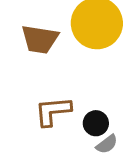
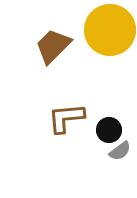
brown trapezoid: (40, 39) -> (53, 46), turned 126

